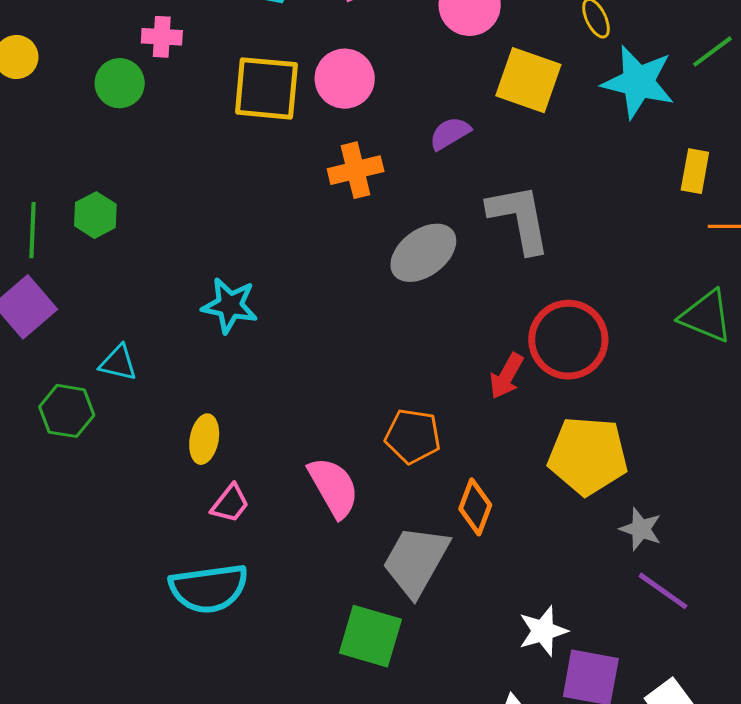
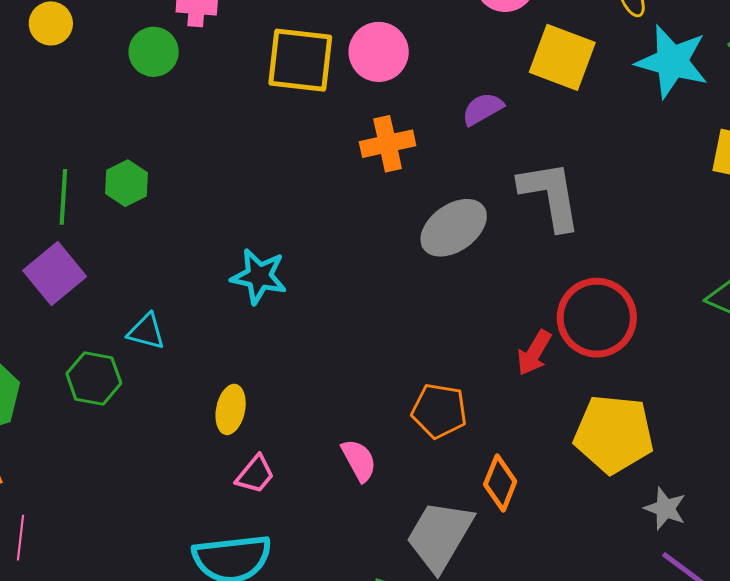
pink semicircle: (334, 487) -> (359, 460), size x0.7

